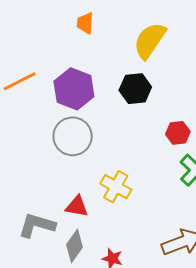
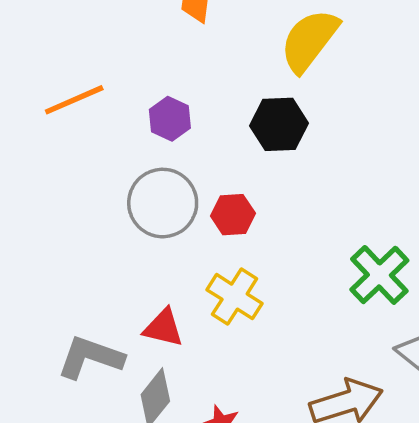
purple hexagon: (74, 89) -> (170, 119), size x0.6
red hexagon: (178, 133) -> (233, 215), moved

